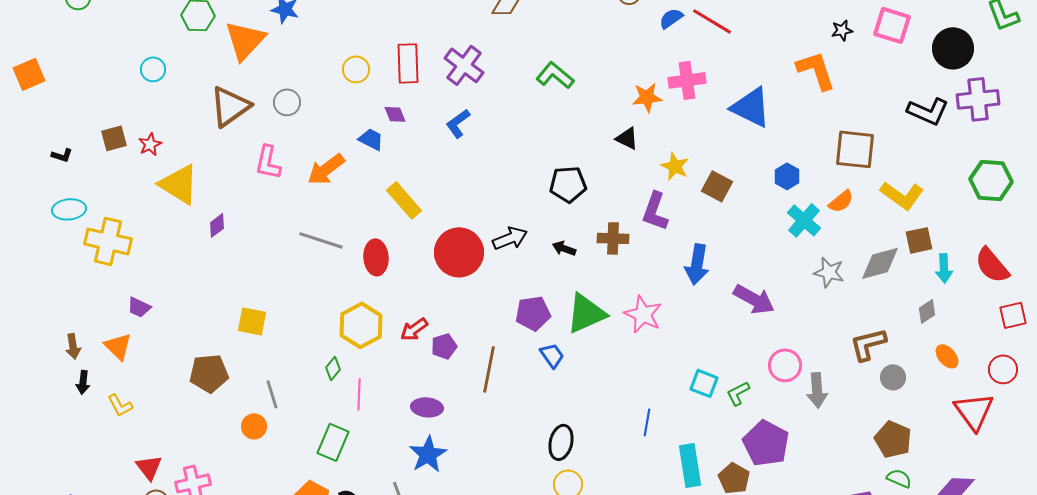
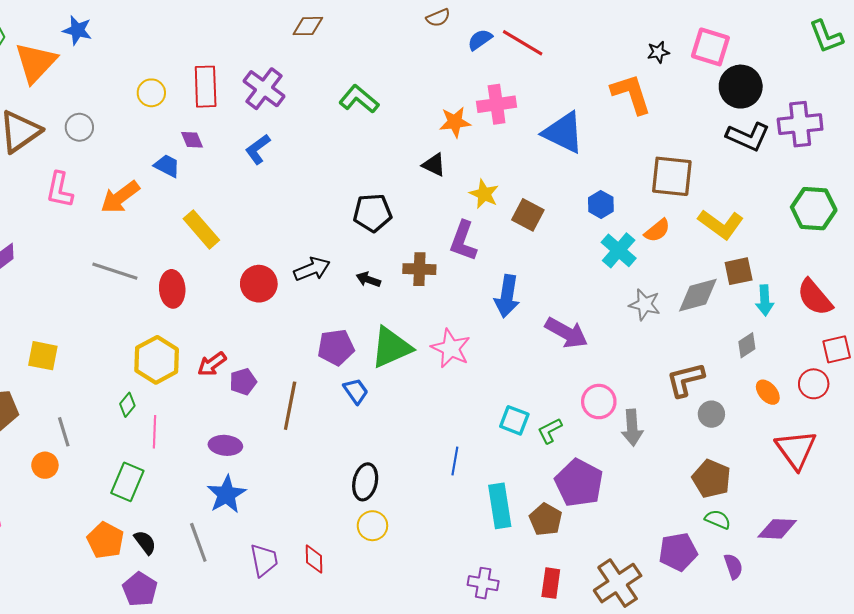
black circle: (953, 48) -> (741, 87), moved
red circle: (459, 252) -> (259, 284), size x0.7
red circle: (1003, 369) -> (814, 384), moved

